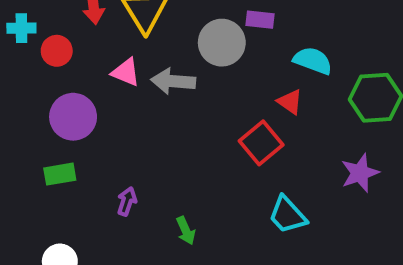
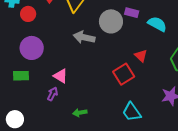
cyan semicircle: (313, 61) -> (157, 24), moved
pink triangle: (126, 72) -> (61, 76), moved
green arrow: (186, 231) -> (80, 113), turned 96

